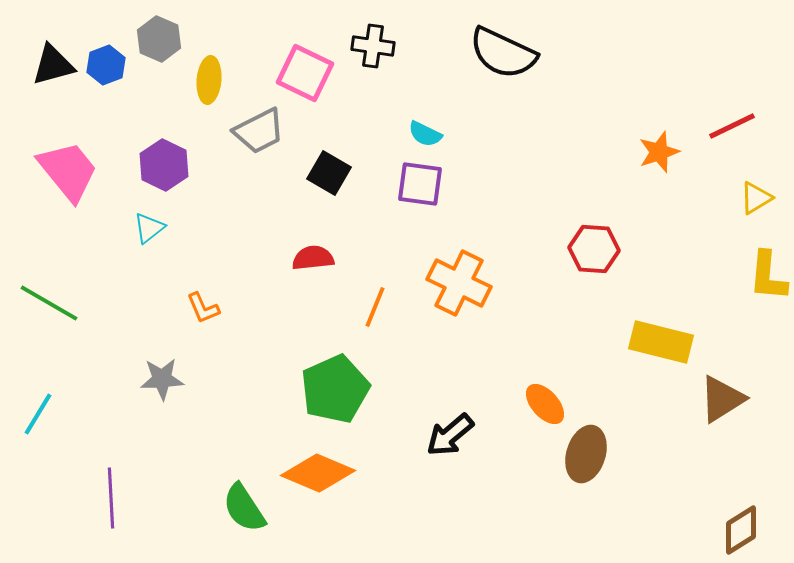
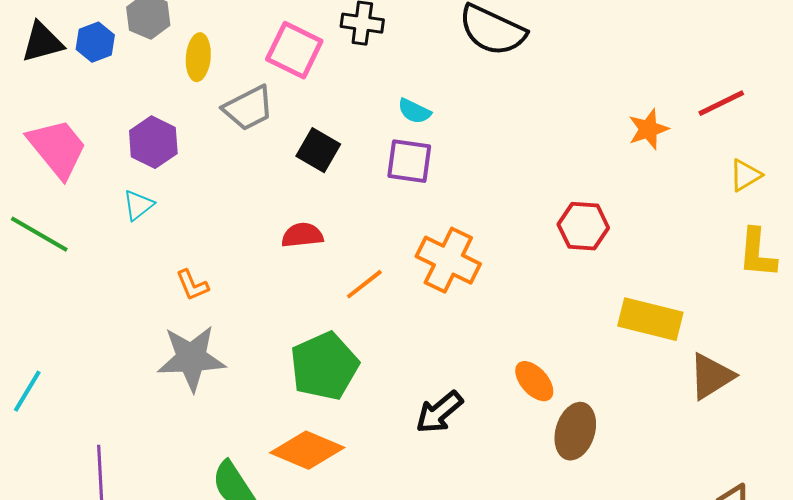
green line: (49, 303) -> (39, 234), moved
orange line: (375, 307) -> (364, 284), turned 30
gray star: (162, 379) -> (191, 358), moved, size x1.6

